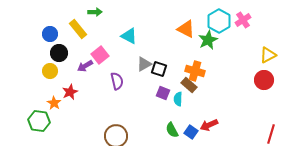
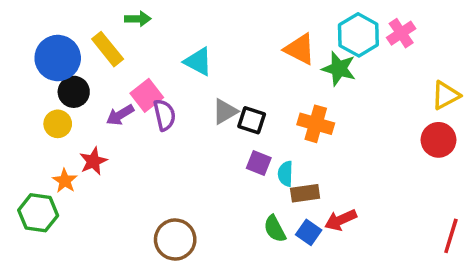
blue circle: (50, 34) -> (58, 58), size x1.6
green star: (208, 40) -> (339, 69), turned -30
purple semicircle: (117, 81) -> (164, 115), moved
brown rectangle: (189, 85) -> (305, 193), moved, turned -49

